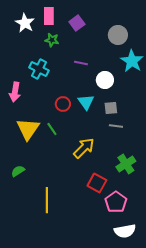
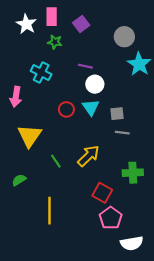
white circle: (105, 80) -> (95, 84), moved
green line: (52, 129) -> (56, 161), moved
green cross: (126, 164) -> (133, 173), turned 30
pink pentagon: (116, 202) -> (111, 218), moved

